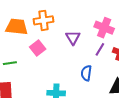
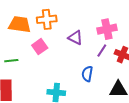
pink cross: (104, 28) -> (107, 29), turned -36
purple triangle: (73, 38) -> (75, 38), turned -35

